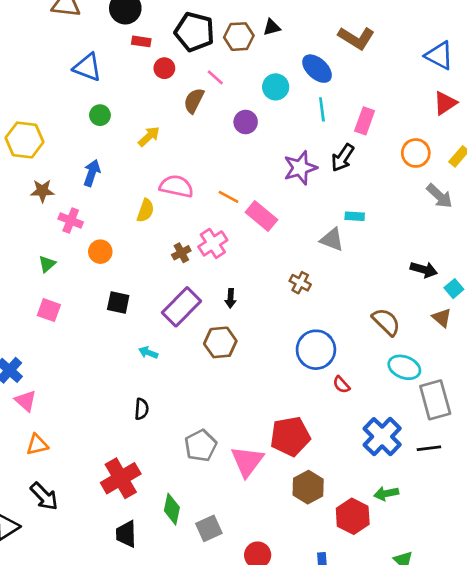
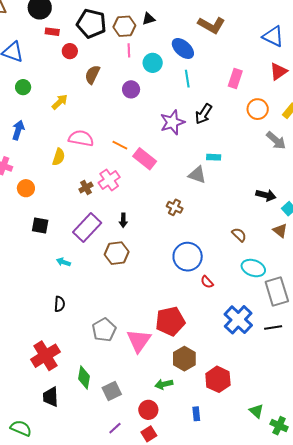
pink line: (215, 77) -> (129, 50), moved, turned 48
pink rectangle: (365, 121) -> (235, 79), moved
brown semicircle: (386, 322) -> (239, 235), size x0.7
green arrow: (386, 494) -> (164, 384), moved

